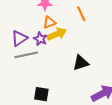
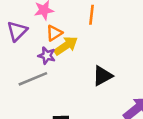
orange line: (81, 14) -> (92, 15), turned 42
purple triangle: (19, 38) -> (17, 31), moved

